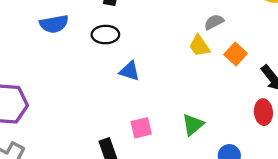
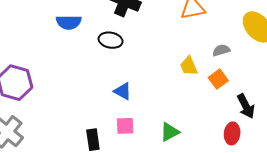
gray semicircle: (214, 22) -> (221, 50), moved
blue triangle: (130, 71) -> (123, 91), moved

